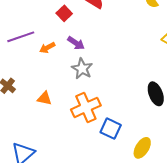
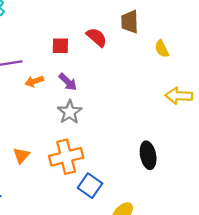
red square: (64, 13) -> (60, 46), turned 35
orange triangle: (44, 98) -> (21, 156), moved, turned 49

